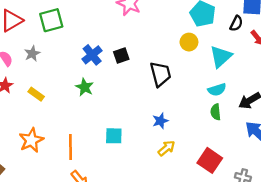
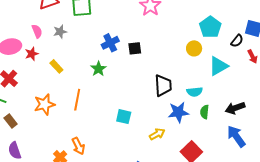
black trapezoid: (160, 74) -> (163, 85), moved
cyan semicircle: (217, 90) -> (195, 92), moved
blue star: (160, 121) -> (178, 112), moved, size x1.5
cyan square: (114, 136) -> (124, 117), moved
orange line: (70, 147) -> (77, 100), moved

